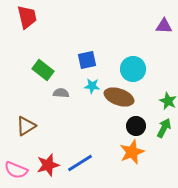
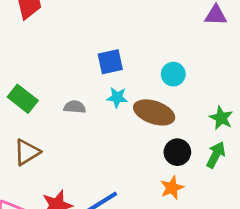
cyan circle: (133, 69) -> (173, 74), size x0.7
green rectangle: (43, 70) -> (23, 99), moved
orange star: (132, 152) -> (172, 188), size x0.7

